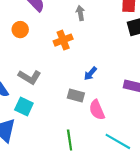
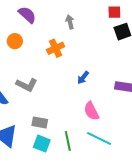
gray rectangle: (76, 95) -> (40, 122), moved
cyan square: (24, 107) -> (42, 144), moved
cyan line: (118, 141) -> (99, 139), moved

